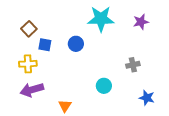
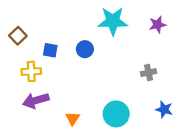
brown square: (29, 29) -> (18, 36), moved
cyan circle: (104, 86) -> (116, 114), moved, size x1.5

